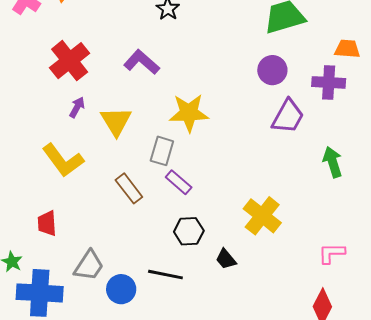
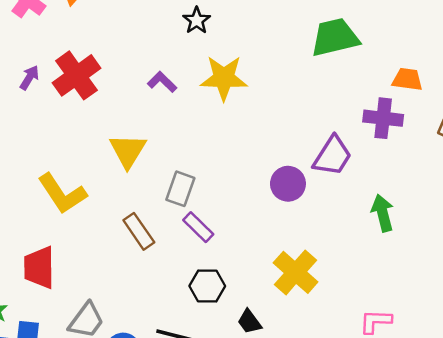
purple L-shape: (142, 62) -> (162, 82), size x0.7
purple circle: (272, 70) -> (288, 184), moved
purple arrow: (77, 107) -> (29, 78), moved
yellow star: (189, 113) -> (224, 78), moved
red trapezoid: (47, 223) -> (39, 267), size x1.4

